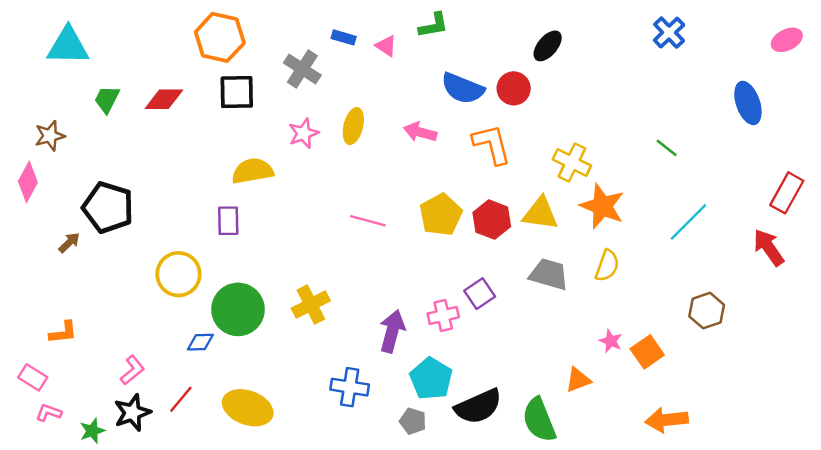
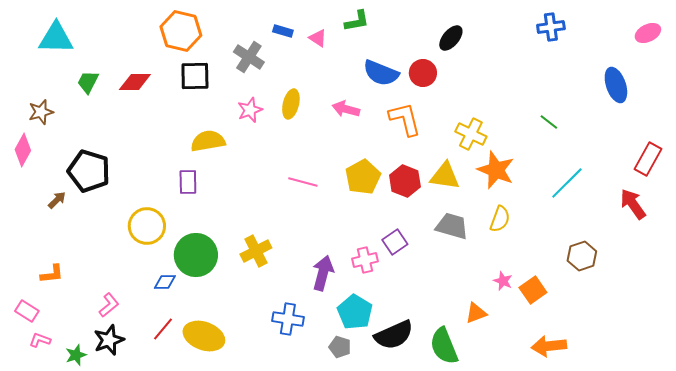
blue cross: (669, 33) -> (551, 27), turned 36
red line: (181, 399) -> (163, 329), moved

